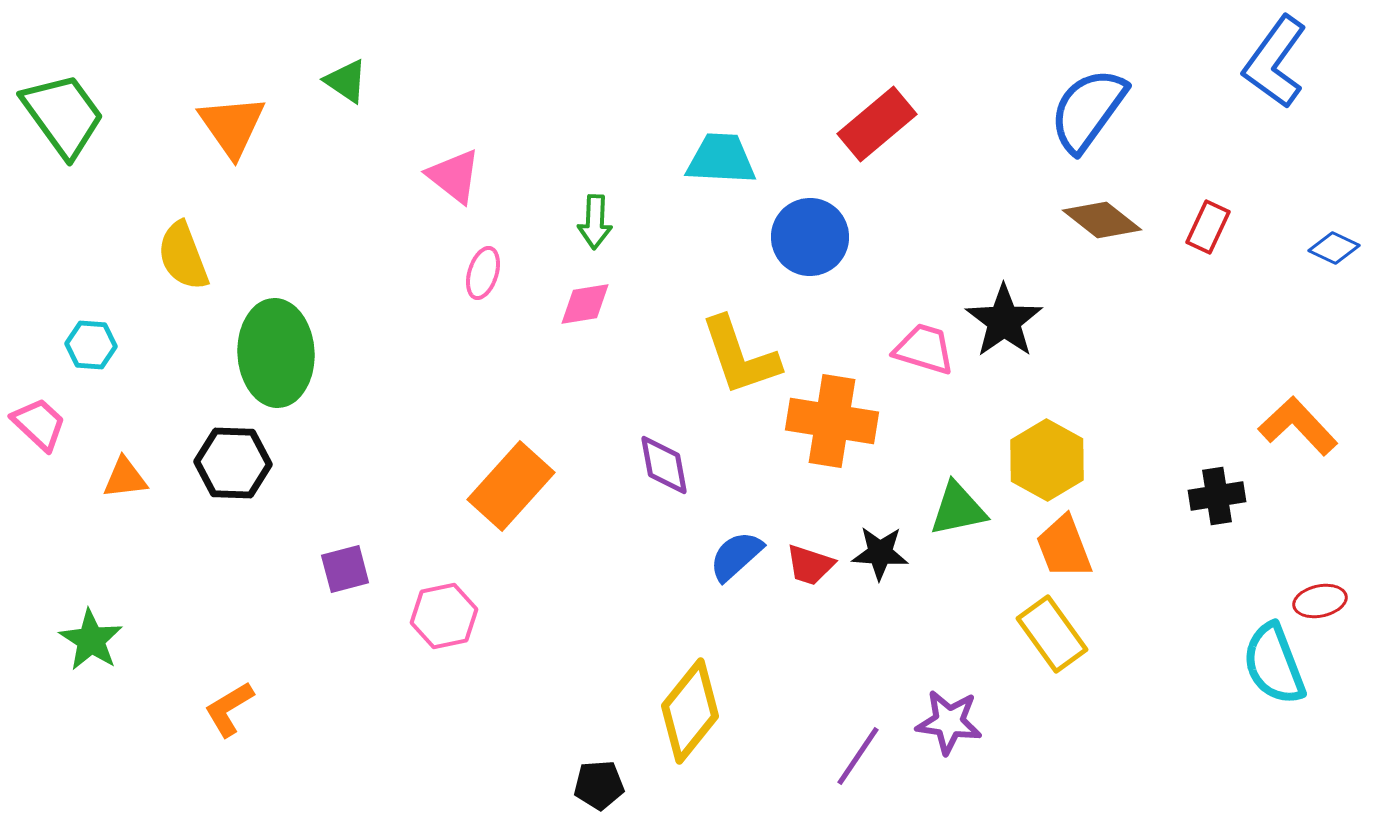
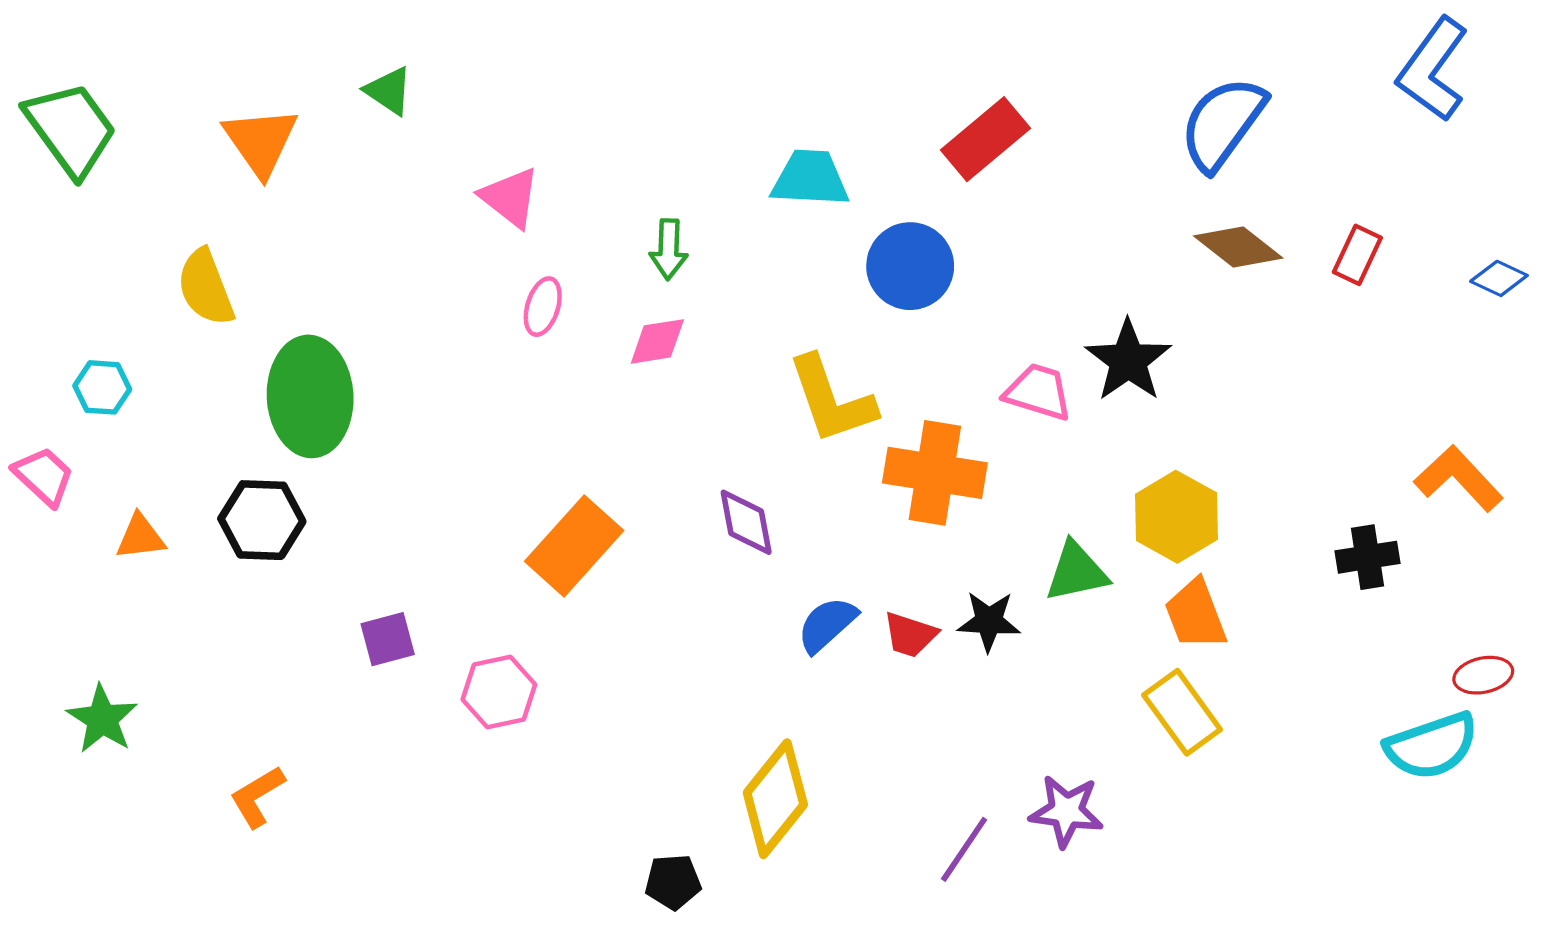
cyan semicircle: (1274, 664) -> (1432, 746), turned -88

